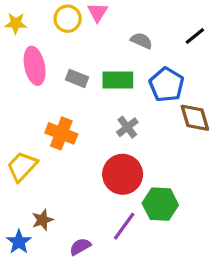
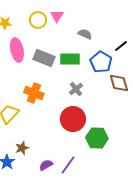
black line: (195, 36) -> (121, 46), moved
gray rectangle: (77, 78) -> (44, 58), size x1.5
purple line: (124, 226) -> (68, 165), moved

